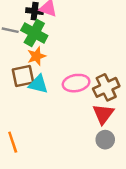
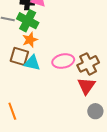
brown square: (23, 76) -> (19, 56), turned 30
gray circle: (105, 140) -> (95, 111), moved

